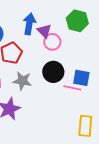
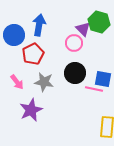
blue arrow: (29, 24) -> (39, 25), moved
purple triangle: (44, 31) -> (83, 29), moved

